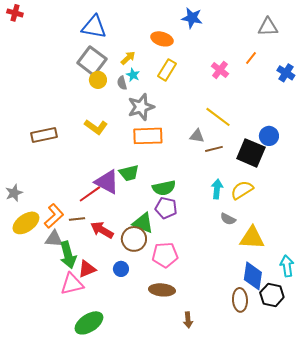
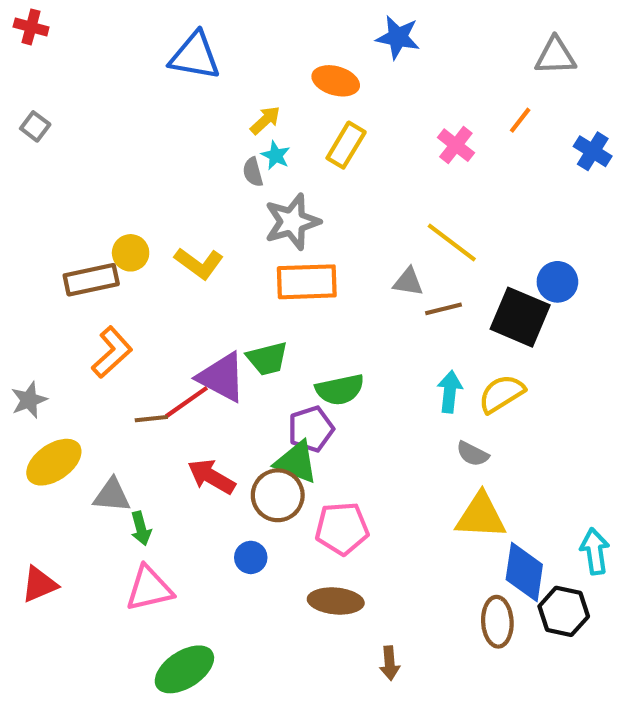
gray square: (92, 61) -> (35, 126), moved, size x0.5
yellow circle: (98, 80) -> (131, 253), moved
purple pentagon: (166, 208) -> (311, 429), moved, turned -30
orange L-shape: (54, 216) -> (112, 352), moved
brown line: (77, 219) -> (151, 419), moved
yellow triangle: (252, 238) -> (481, 516), moved
green arrow: (68, 255) -> (141, 528), size x0.6
red triangle: (87, 269) -> (39, 584), moved

